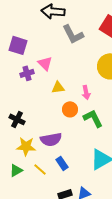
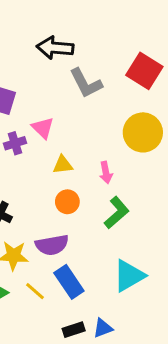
orange circle: (70, 109) -> (67, 202), moved
green L-shape: (93, 118) -> (117, 213), turned 75
blue rectangle: (62, 163) -> (69, 282), size x1.5

